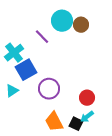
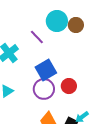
blue square: (26, 70) -> (46, 70), moved
red circle: (87, 98) -> (69, 86), moved

